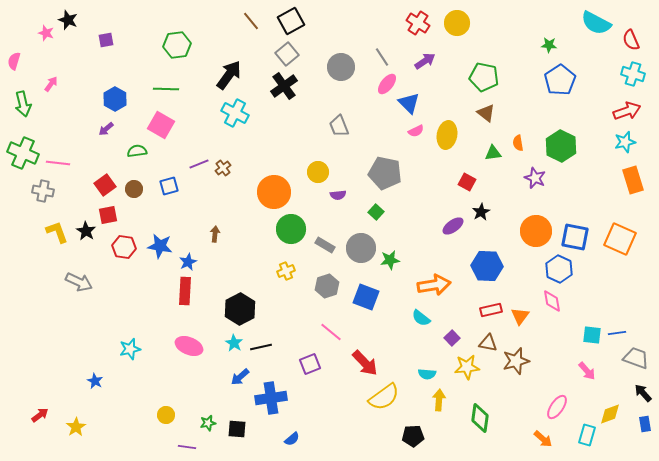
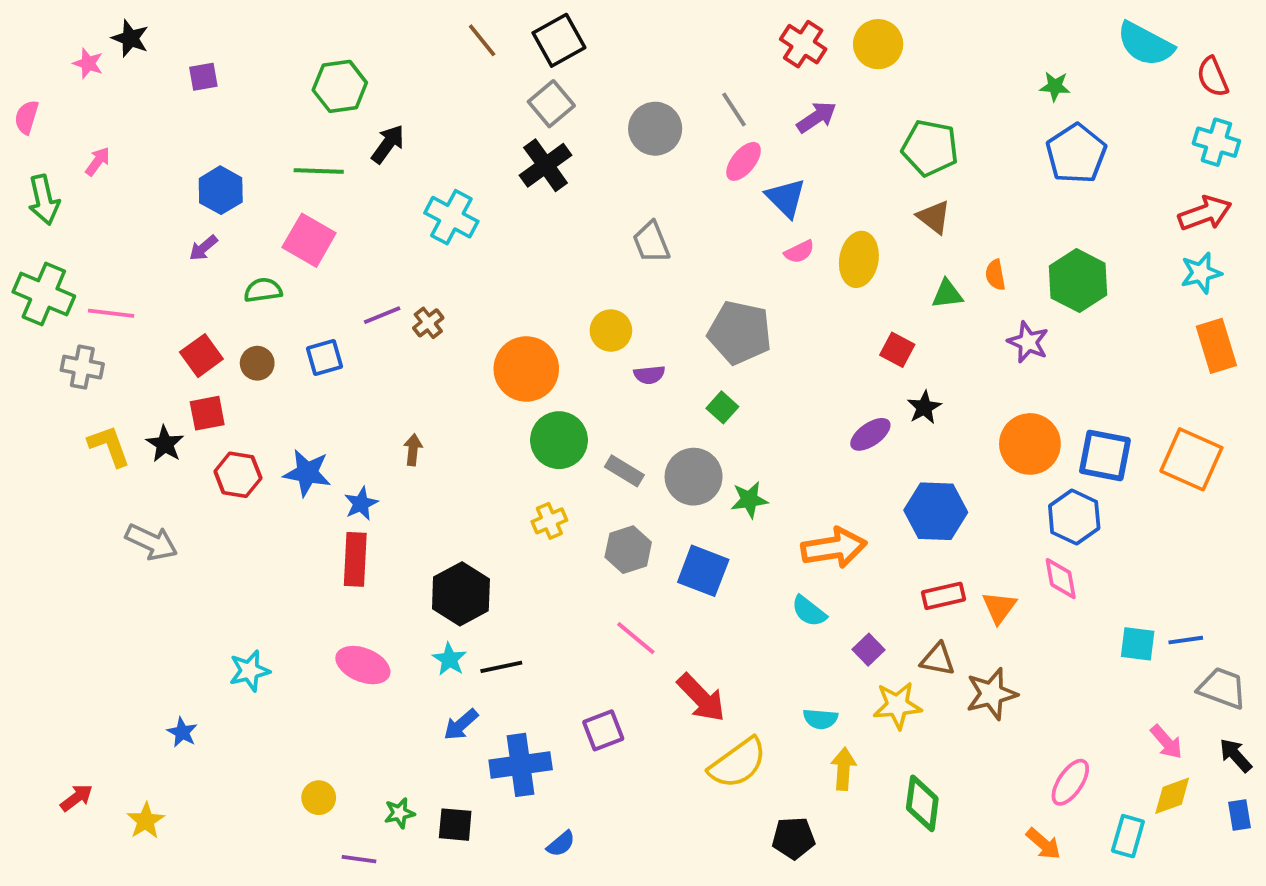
black arrow: (229, 75) -> (388, 144), moved, size x0.7
purple square: (310, 364) -> (603, 730), moved
pink arrow: (587, 371) -> (1166, 742), moved

